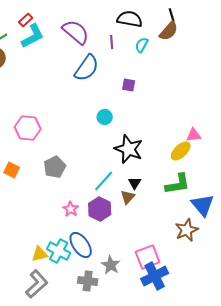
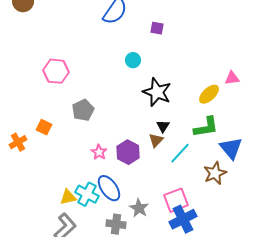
pink triangle: (194, 135) -> (232, 78), moved
orange square: (12, 170) -> (44, 127), moved
cyan line: (104, 181) -> (180, 153), moved

